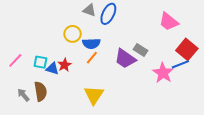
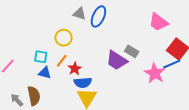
blue semicircle: (91, 44) -> (83, 83), moved
orange line: (92, 58) -> (62, 61), moved
cyan square: (40, 62) -> (41, 57), moved
red star: (65, 65) -> (75, 69), moved

